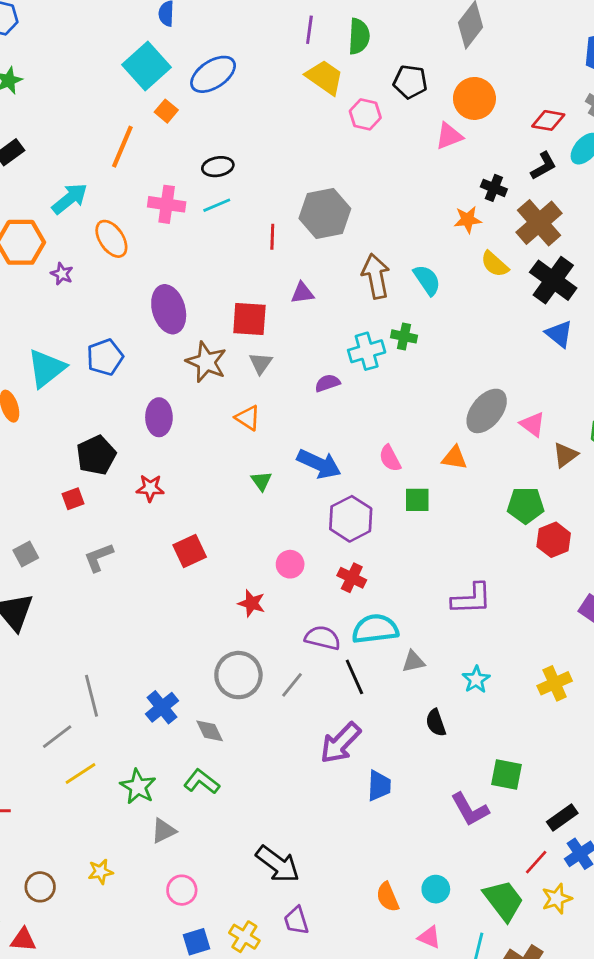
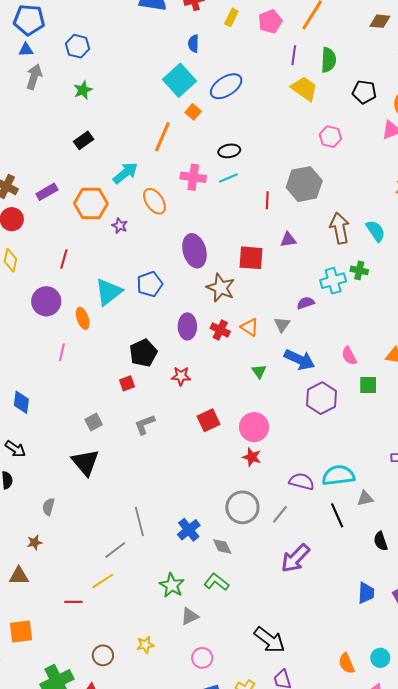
pink hexagon: (365, 114) -> (330, 137), moved
gray triangle: (261, 363) -> (282, 325), moved
pink circle: (290, 564) -> (254, 427), moved, size x1.5
red cross: (352, 578) -> (220, 330), moved
black line: (354, 677) -> (337, 515), moved
purple arrow: (340, 743) -> (295, 558), moved
yellow line: (81, 773) -> (103, 581), moved
blue trapezoid: (379, 786) -> (366, 593), moved

